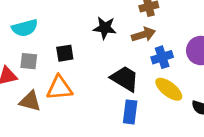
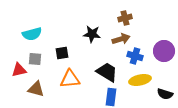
blue cross: (162, 57) -> (135, 56), turned 35
orange triangle: (59, 88) -> (70, 79), moved
yellow ellipse: (169, 89) -> (140, 80), turned -50

